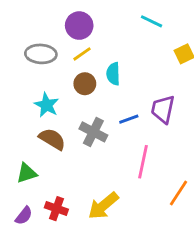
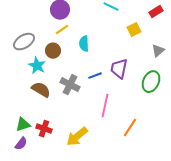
gray ellipse: (41, 54) -> (24, 42), moved, turned -35
brown circle: (85, 84) -> (53, 51), moved
green triangle: (27, 173) -> (23, 125), moved
red cross: (56, 209) -> (44, 129), moved

